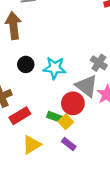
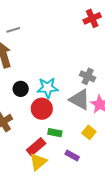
red circle: (73, 103) -> (42, 109), moved
red rectangle: (20, 116) -> (36, 147), moved
yellow square: (66, 122) -> (89, 132), moved

